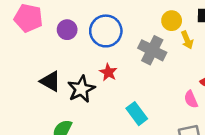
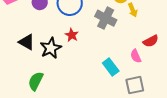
cyan rectangle: (137, 114) -> (111, 67), moved

